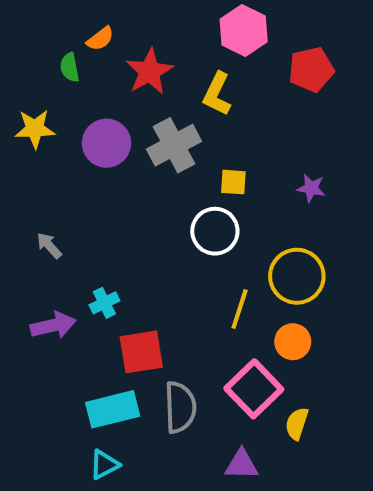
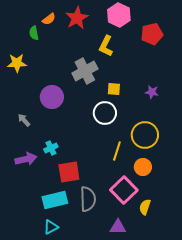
red star: (149, 71) -> (77, 18), moved
purple circle: (106, 143) -> (52, 97), moved

